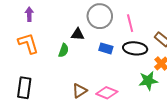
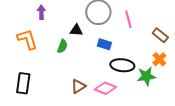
purple arrow: (29, 14) -> (41, 12), moved
black ellipse: (135, 48) -> (122, 65), moved

